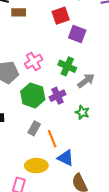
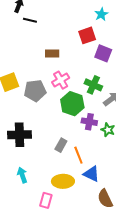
brown rectangle: (19, 12) -> (52, 54), moved
green hexagon: (33, 95) -> (72, 104), moved
purple cross: (57, 96) -> (89, 122), moved, turned 35

